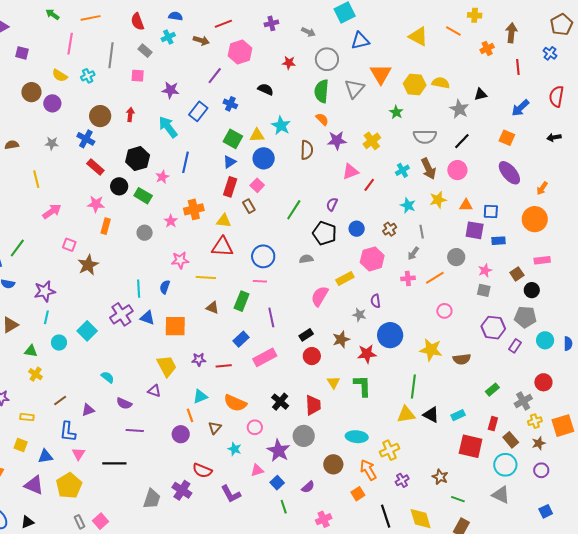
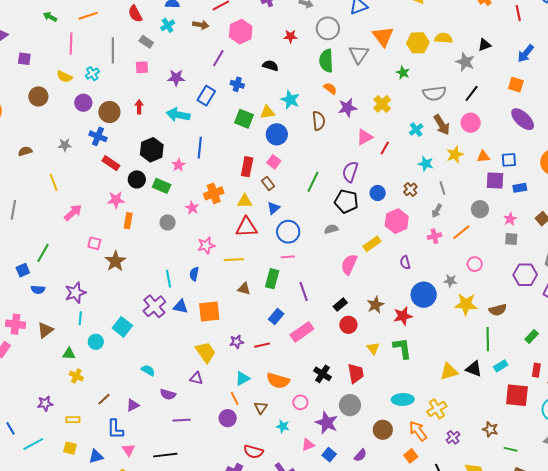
purple circle: (52, 103) -> (83, 103), moved
cyan arrow: (168, 127) -> (178, 115), turned -35
blue triangle: (230, 162) -> (274, 208), moved
purple semicircle: (332, 204) -> (350, 172), size x1.5
gray star: (359, 315) -> (450, 281), moved
green line: (413, 386) -> (488, 339), moved

